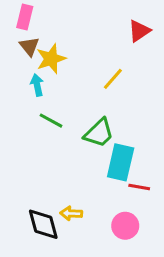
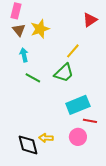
yellow star: (51, 59) -> (40, 29), moved
green trapezoid: (99, 133) -> (64, 73), moved
cyan rectangle: (121, 162) -> (78, 105), turned 55
pink circle: (125, 226) -> (78, 137), moved

